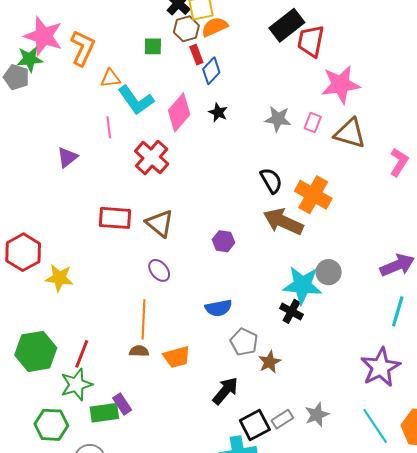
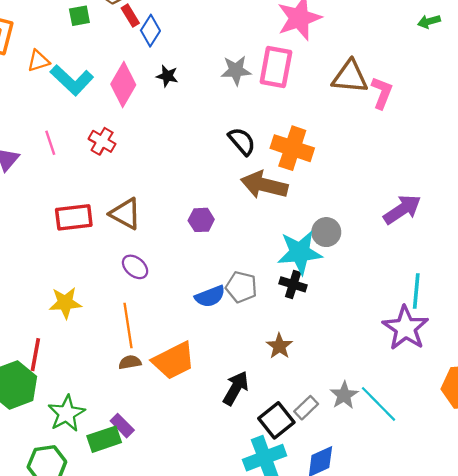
pink rectangle: (313, 123) -> (276, 67), size x1.8
pink line: (109, 127) -> (50, 143), moved
brown triangle: (350, 133) -> (350, 77), moved
red cross: (152, 158) -> (102, 141), size x0.7
yellow star: (59, 278) -> (65, 303), moved
cyan line: (398, 311) -> (416, 291), moved
gray pentagon: (244, 342) -> (241, 287), moved
red line: (82, 354) -> (35, 355), moved
orange trapezoid: (177, 357) -> (174, 361), size x1.4
cyan line: (375, 426) -> (379, 404), moved

